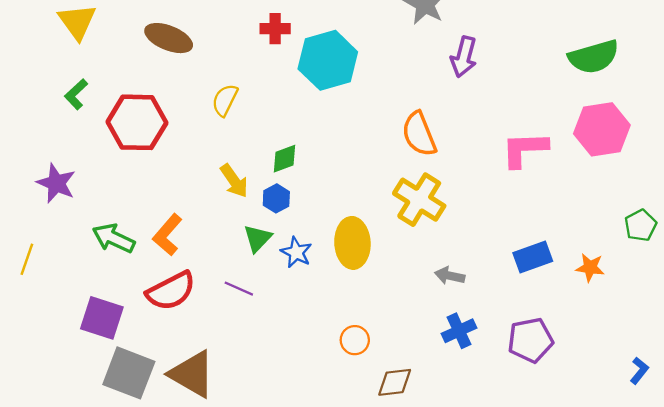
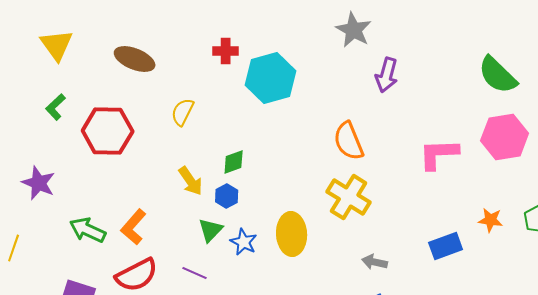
green semicircle: (594, 57) -> (498, 75), turned 60
orange star: (590, 268) -> (491, 220), moved

